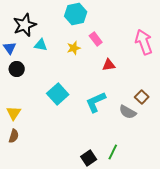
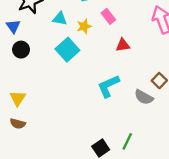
cyan triangle: (41, 45) -> (60, 19), moved
cyan square: (58, 94) -> (67, 50), moved
brown semicircle: (14, 136) -> (18, 124), turned 88

